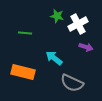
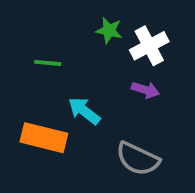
purple arrow: (86, 47) -> (145, 90), moved
cyan arrow: (54, 58) -> (84, 111), moved

